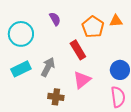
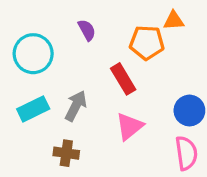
orange triangle: (116, 21) -> (174, 21), moved
orange pentagon: (93, 27) -> (147, 43), turned -30
brown cross: (56, 97) -> (66, 153), moved

